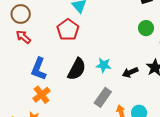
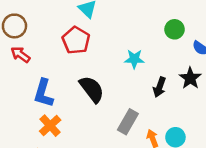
cyan star: (104, 65) -> (134, 59), moved
black semicircle: (77, 69) -> (92, 89), turned -60
black arrow: (130, 72) -> (160, 87), turned -42

